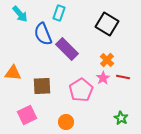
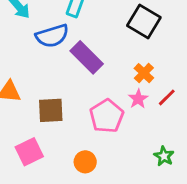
blue semicircle: (43, 34) -> (52, 36), turned -85
red line: (123, 77) -> (167, 97), turned -56

